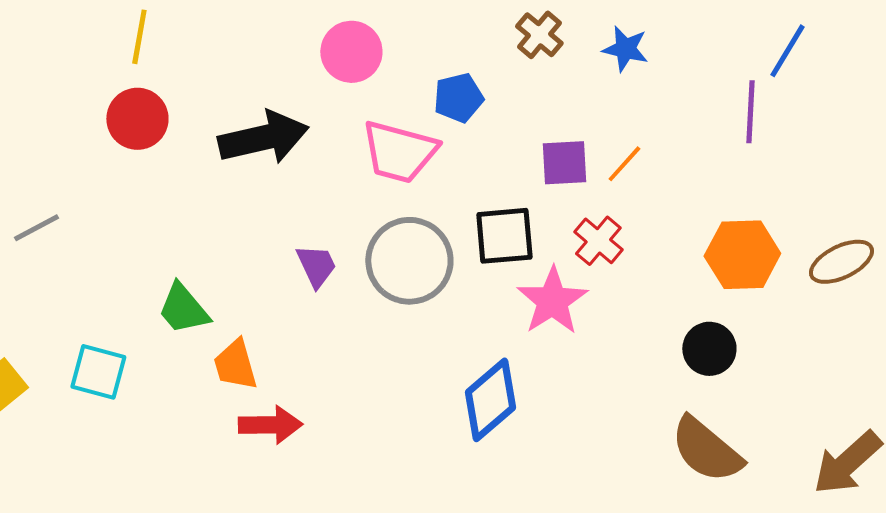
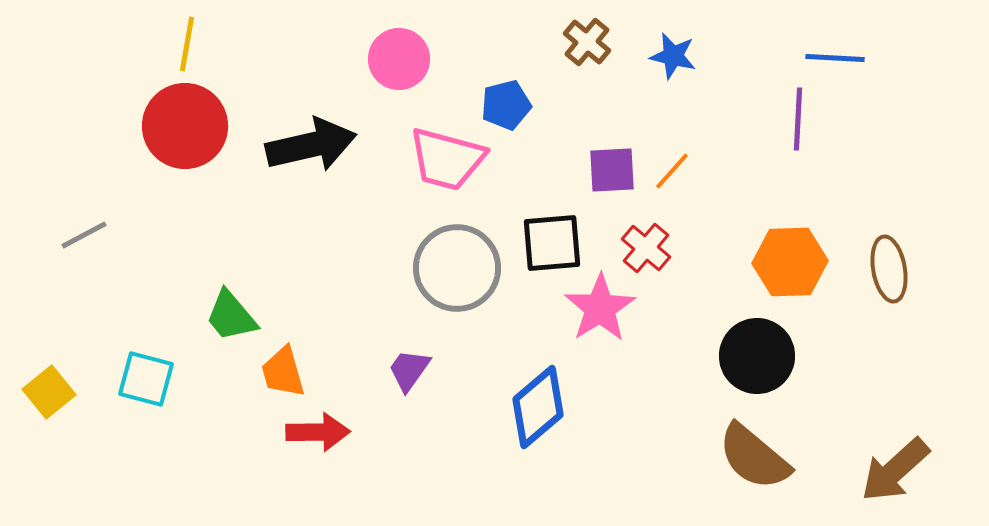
blue line: (787, 51) -> (835, 58), turned 62
red circle: (137, 119) -> (185, 126), size x1.4
brown ellipse: (841, 262) -> (889, 269), turned -74
purple trapezoid: (316, 266) -> (409, 370), moved, turned -120
black circle: (709, 349) -> (757, 356), size x1.4

